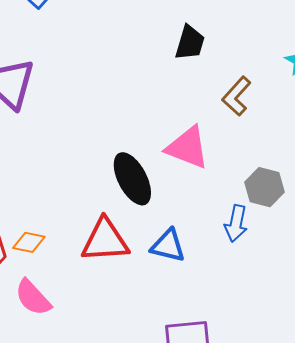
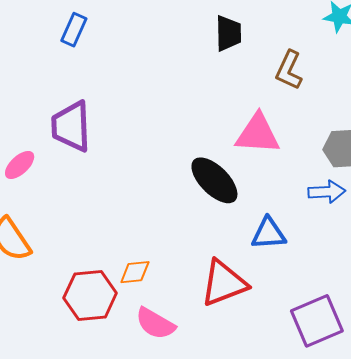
blue arrow: (236, 223) -> (327, 192), turned -87
red triangle: (105, 240) -> (224, 283), moved

